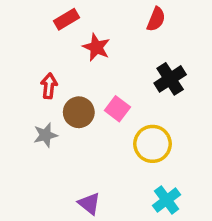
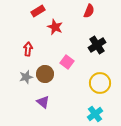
brown circle: (79, 112) -> (45, 74), moved
yellow circle: (153, 144) -> (100, 83), moved
purple triangle: (89, 204) -> (43, 102), moved

